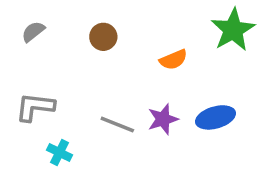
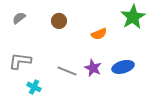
purple star: (163, 119) -> (93, 68), turned -30

